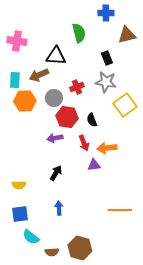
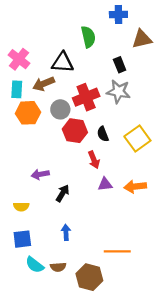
pink cross: (17, 41) -> (19, 59), moved, turned 30
red cross: (77, 87) -> (86, 97), size x1.6
yellow square: (125, 105) -> (137, 139), moved
purple arrow: (55, 138) -> (40, 174), moved
orange arrow: (107, 148) -> (135, 187), moved
orange line: (120, 210) -> (117, 251), moved
brown semicircle: (52, 252) -> (58, 267), moved

